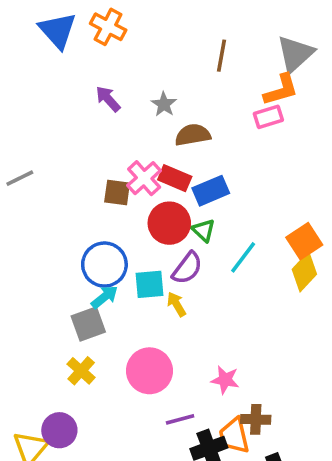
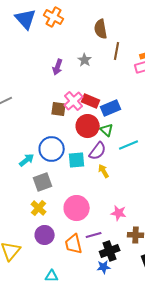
brown line: (222, 56) -> (117, 51), moved
purple arrow: (108, 99) -> (58, 67), moved, turned -119
brown semicircle: (193, 135) -> (101, 29), moved, turned -90
cyan line: (243, 257) -> (129, 145), turned 30
cyan arrow: (104, 297) -> (27, 160), moved
yellow arrow: (176, 304) -> (104, 171), moved
purple circle: (59, 430) -> (45, 235), moved
orange trapezoid: (234, 436) -> (74, 244), moved

